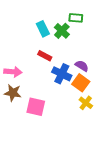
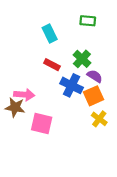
green cross: (62, 31) -> (82, 59), moved
pink arrow: (13, 72) -> (24, 95), moved
orange square: (81, 83) -> (93, 96), turned 30

